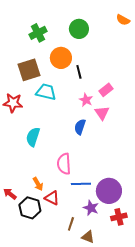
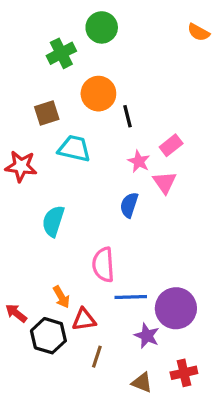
green circle: (79, 29) -> (102, 27), moved
brown square: (29, 70) -> (47, 113), size x0.7
red triangle: (52, 198) -> (84, 320), turned -35
red cross: (119, 217) -> (184, 373), moved
brown line: (71, 224) -> (97, 357), moved

